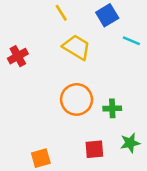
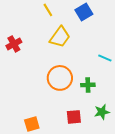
cyan line: (131, 41) -> (105, 58), moved
yellow trapezoid: (77, 47) -> (60, 37), turned 95

